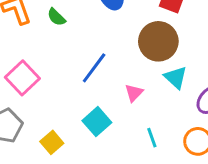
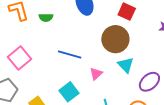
green semicircle: (56, 17) -> (46, 18), turned -48
blue line: (94, 68) -> (70, 55), turned 65

